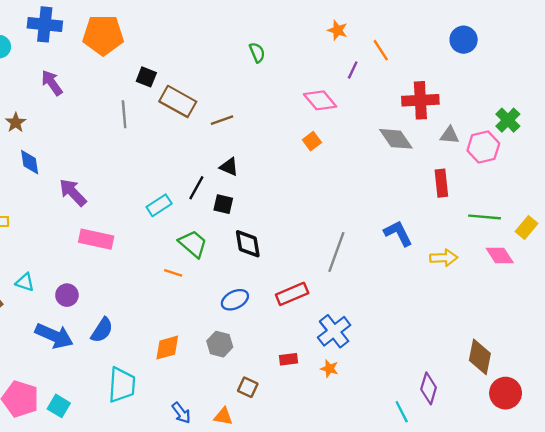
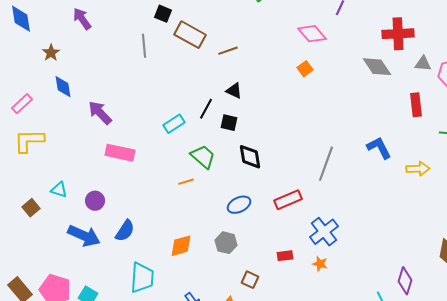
orange line: (173, 273) -> (186, 182), turned -35

